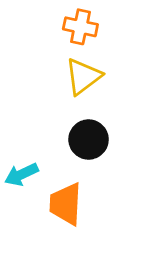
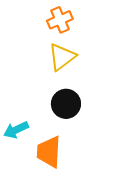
orange cross: (80, 27) -> (60, 20), turned -35

